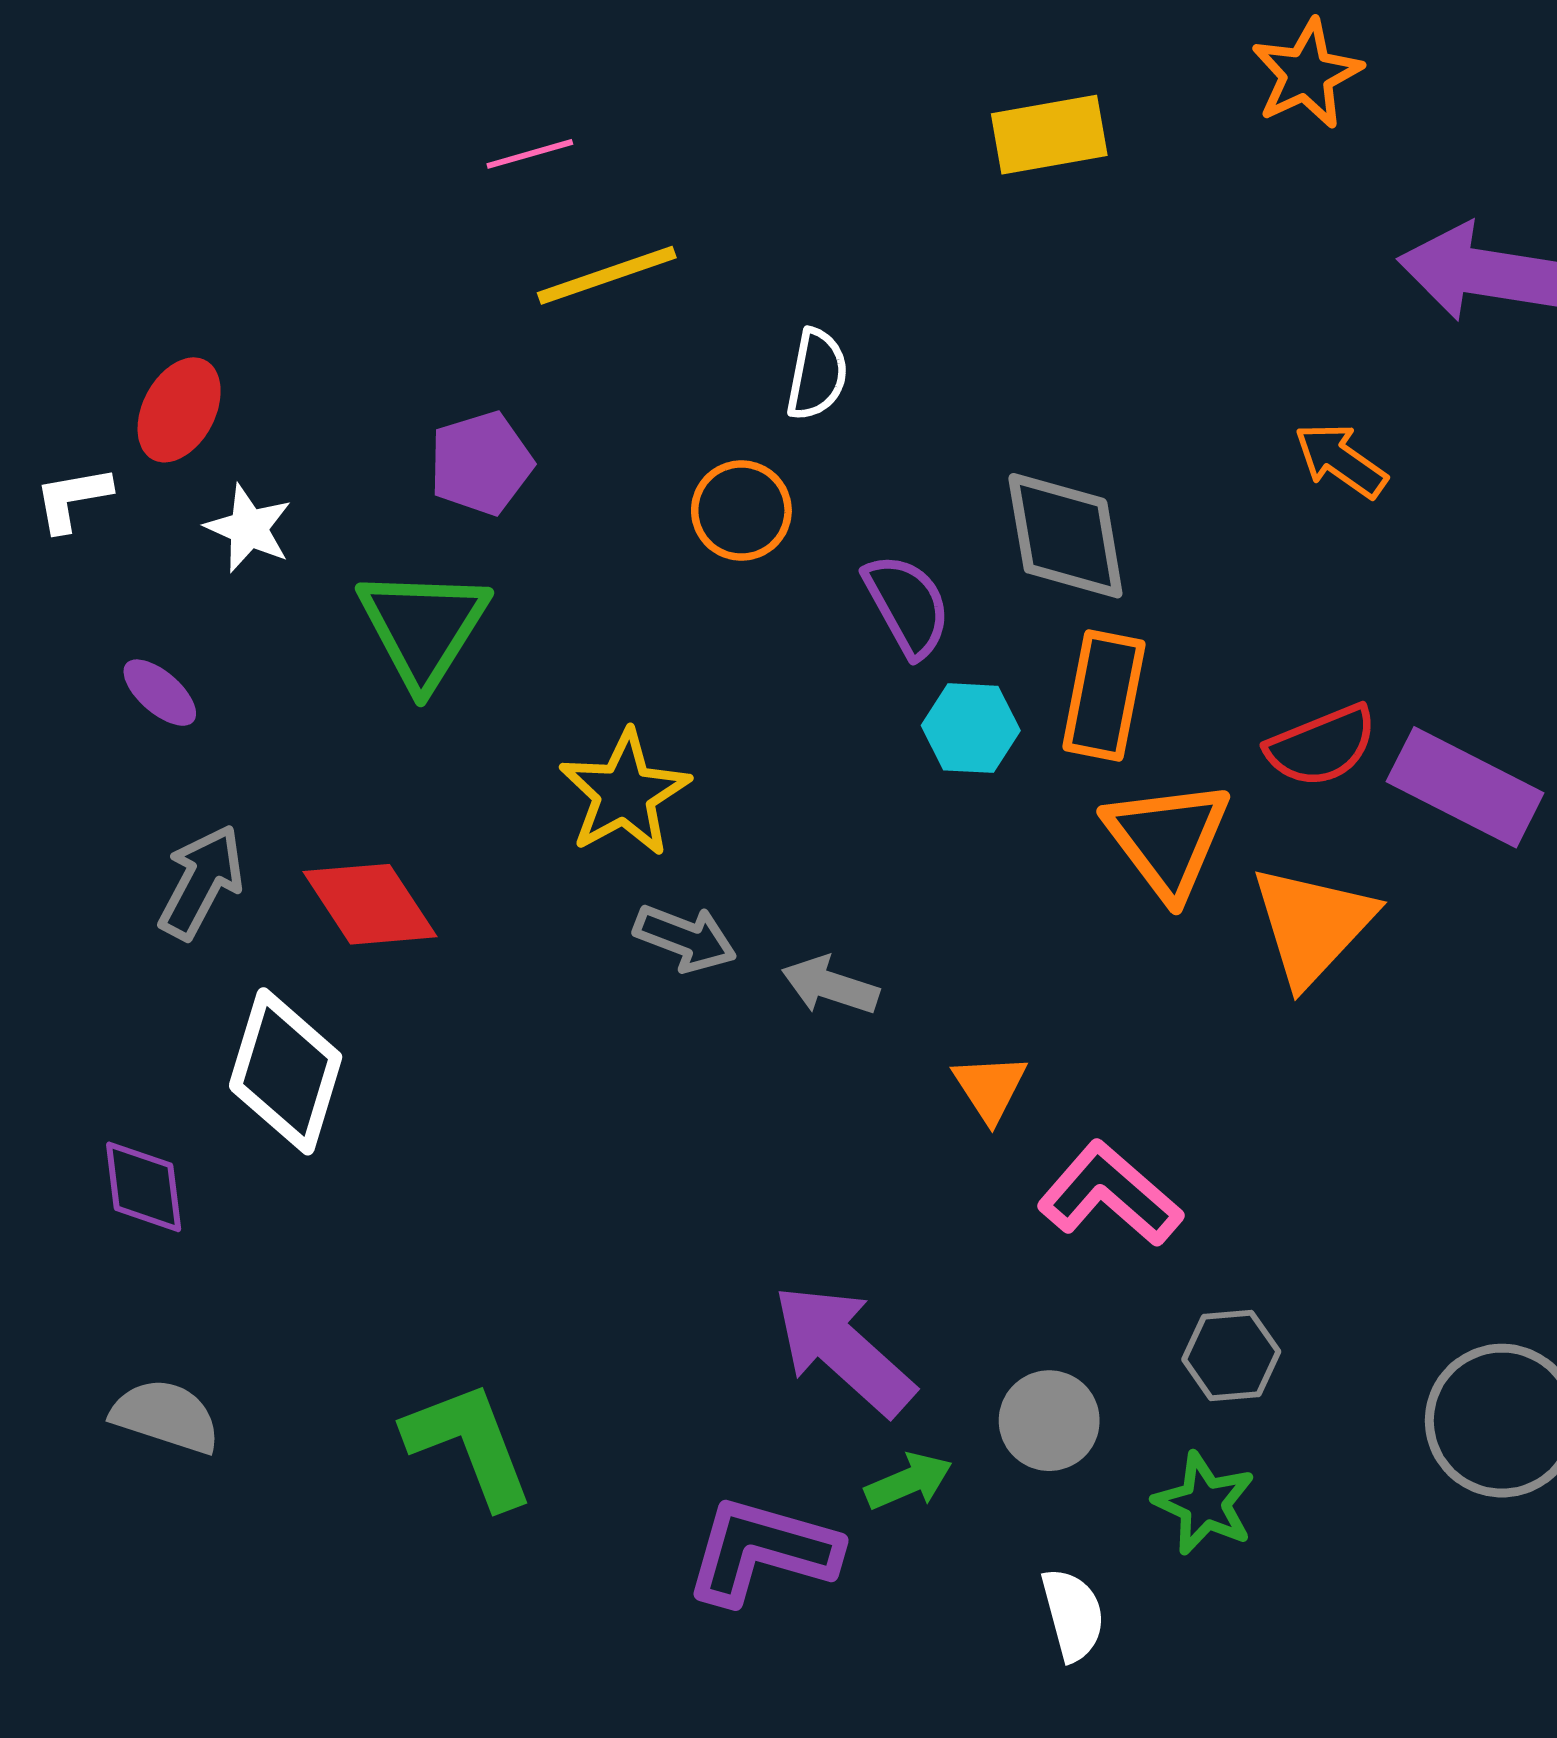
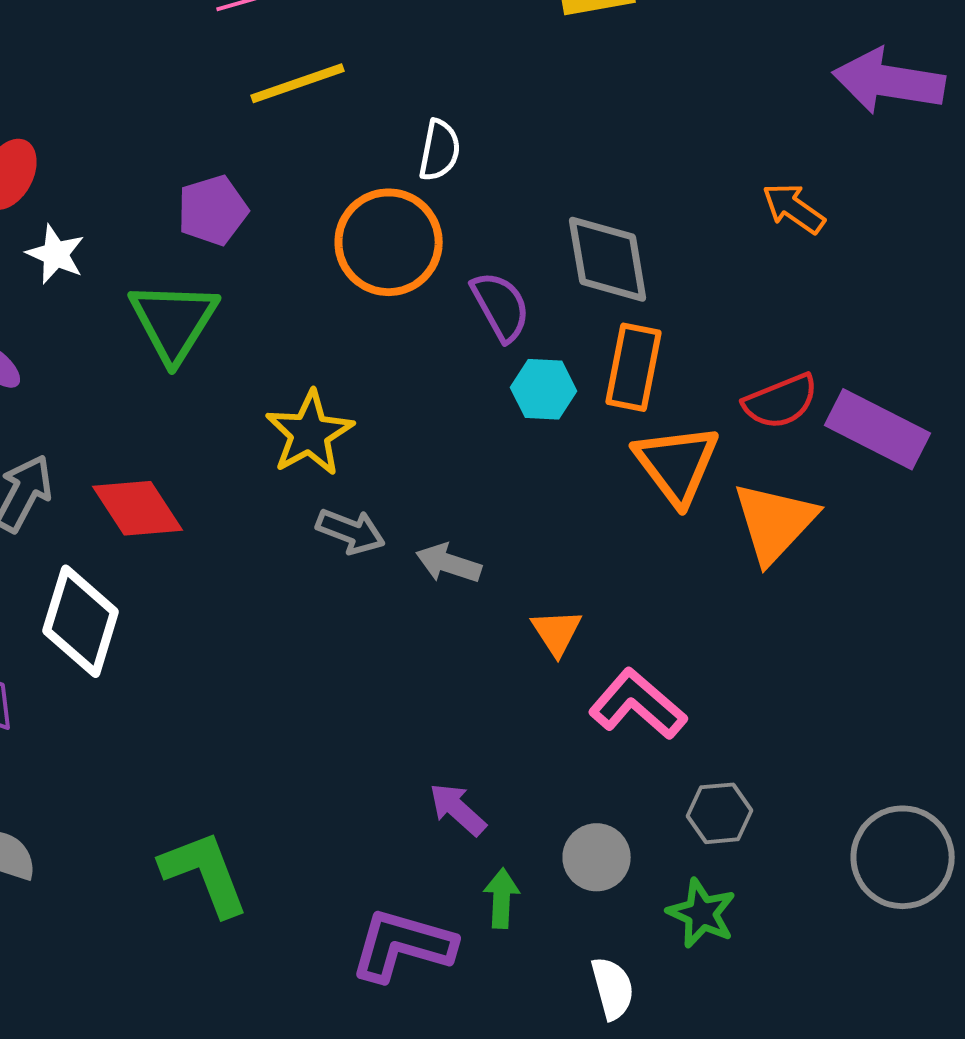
orange circle: (741, 511) -> (389, 242), size x1.6
purple arrow: (843, 1350) -> (458, 809), size x0.6
green arrow: (909, 1481) -> (502, 898), turned -64

